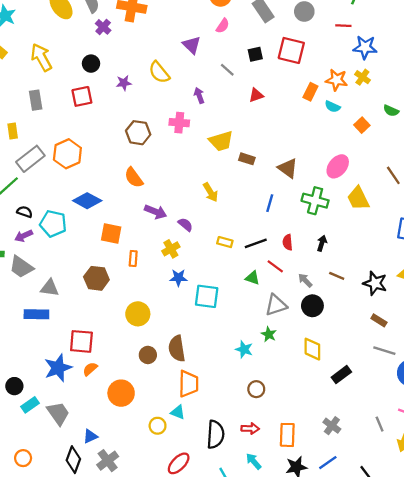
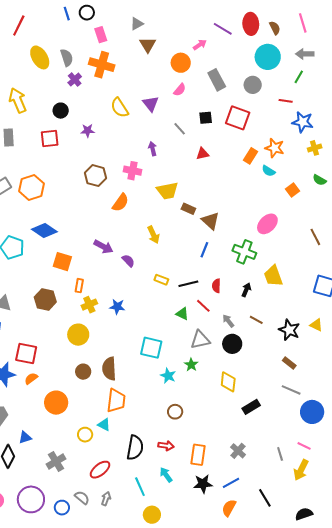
yellow semicircle: (159, 72) -> (120, 108), moved
yellow cross: (362, 77) -> (315, 148), moved, turned 32
brown triangle: (288, 168) -> (210, 221), moved
orange semicircle: (134, 178) -> (120, 203), moved, turned -114
yellow trapezoid: (358, 198) -> (273, 276), moved
yellow cross: (171, 249) -> (89, 305), moved
cyan square: (207, 296) -> (151, 348), moved
gray cross: (108, 461) -> (56, 462), moved

